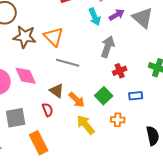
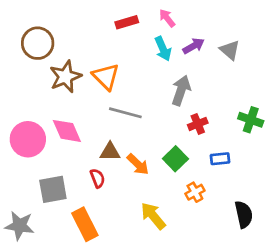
gray triangle: (143, 18) -> (230, 50), size x0.7
brown star: (25, 37) -> (65, 77), turned -30
brown triangle: (57, 91) -> (110, 152), turned -35
orange cross: (118, 120) -> (195, 192), turned -32
yellow arrow: (86, 125) -> (153, 216), moved

